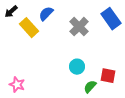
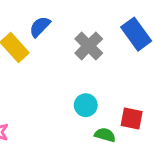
green semicircle: (90, 87) -> (105, 135), turned 64

